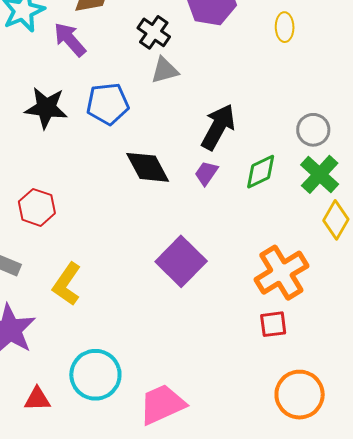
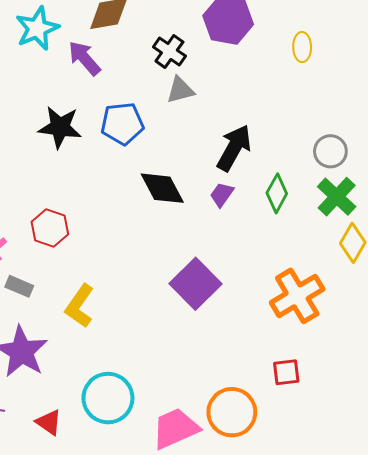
green diamond: (261, 172) -> (277, 193), turned -36
red square: (273, 324) -> (286, 372), moved
orange circle: (300, 395) -> (232, 412), moved
red triangle: (37, 399) -> (49, 422), turned 36

